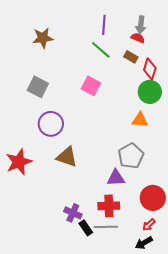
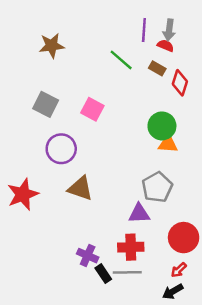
purple line: (104, 25) -> (144, 30), moved
pink square: (91, 86) -> (92, 109), moved
green circle: (150, 92) -> (162, 126), moved

